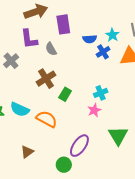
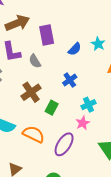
blue semicircle: (90, 39) -> (75, 49), turned -40
blue cross: (103, 52) -> (70, 80), moved
purple ellipse: (79, 146) -> (64, 144), moved

